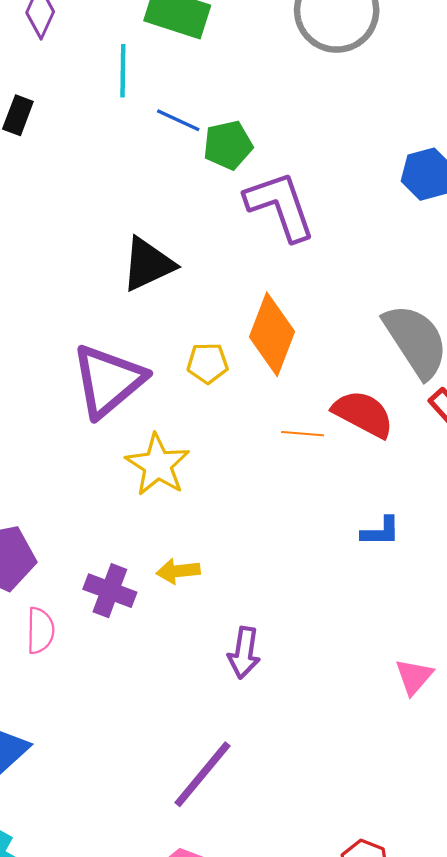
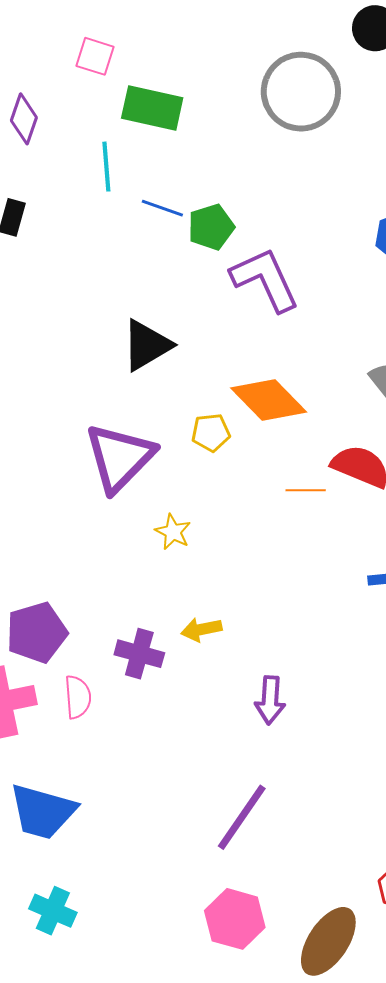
orange diamond: (272, 334) -> (269, 400), turned -60
yellow star: (158, 465) -> (173, 532), size x0.6

